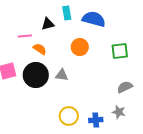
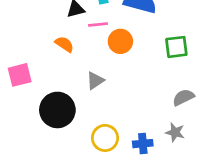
pink line: (25, 36) -> (98, 25), moved
black circle: (36, 75) -> (57, 110), moved
gray triangle: (62, 75) -> (95, 81), turned -40

